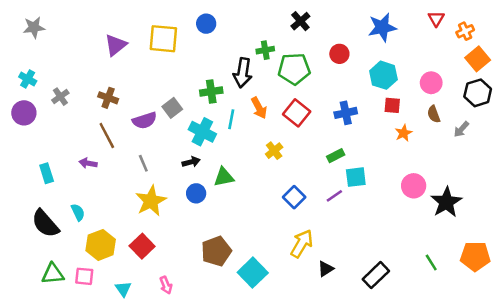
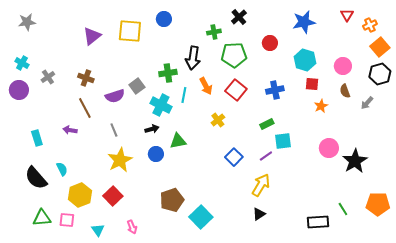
green cross: (265, 50) -> (214, 32), moved
yellow arrow: (302, 244) -> (261, 185), moved
black rectangle: (376, 275) -> (318, 222), moved, turned 40

